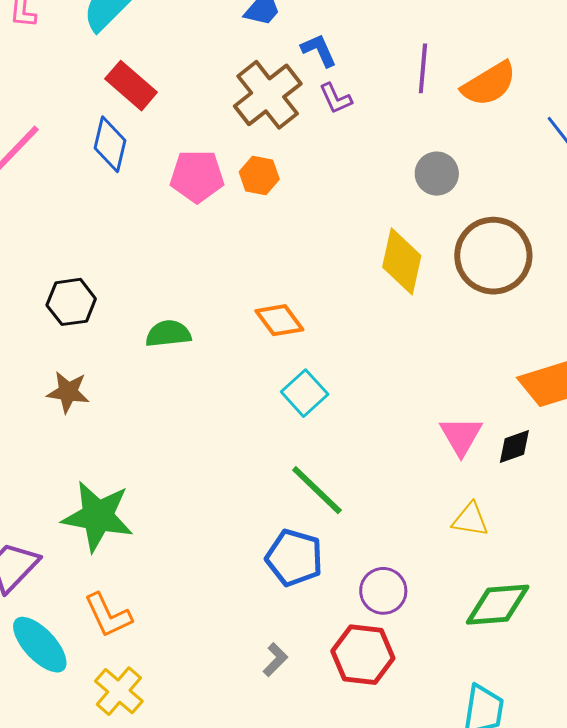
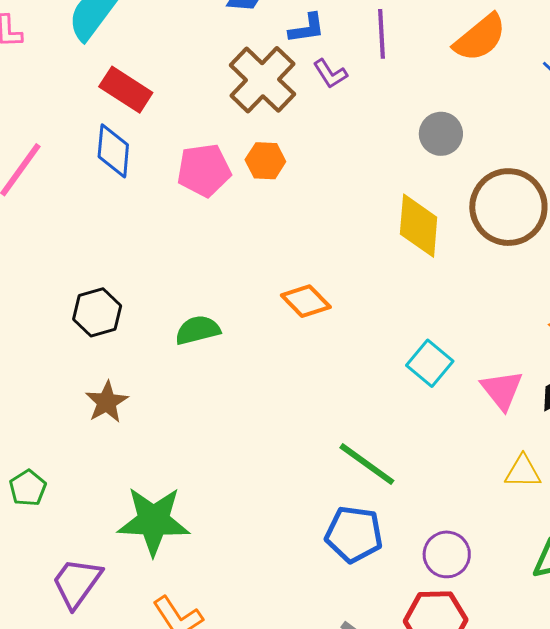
blue L-shape: (319, 50) -> (307, 28), turned 114
purple line: (423, 68) -> (381, 34), moved
brown star: (68, 392) -> (107, 402), turned -30
cyan square: (305, 393) -> (430, 363), moved

